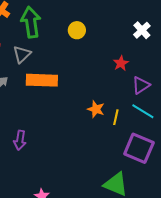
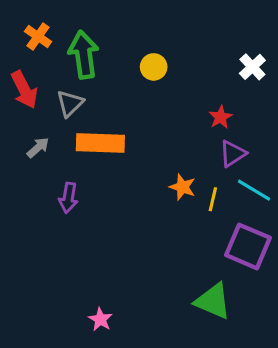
purple triangle: (141, 85) -> (233, 154), moved
purple arrow: (20, 140) -> (68, 198), moved

